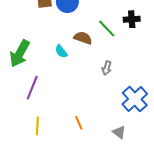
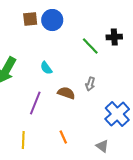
brown semicircle: (83, 38) -> (66, 93), moved
purple line: (32, 88) -> (35, 103), moved

